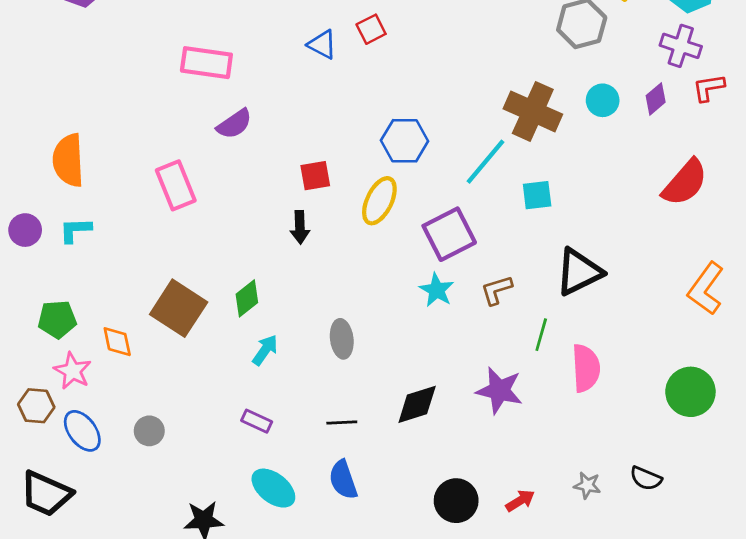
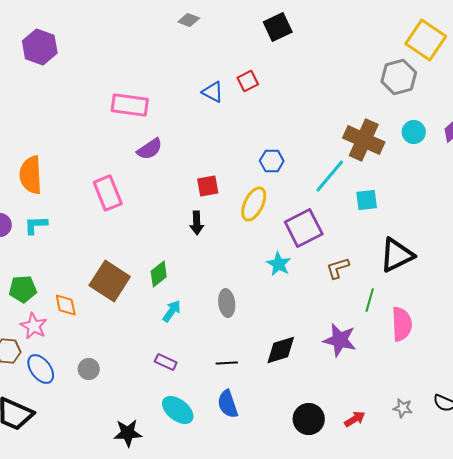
blue hexagon: (405, 141) -> (272, 161), size x0.7
cyan star: (437, 290) -> (279, 264), moved

